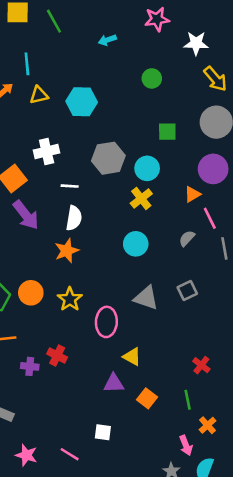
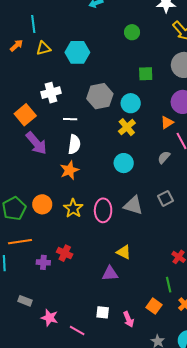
pink ellipse: (106, 322) -> (103, 210), moved
orange square: (147, 398) -> (154, 306), moved
pink arrow: (186, 445) -> (128, 319), moved
pink star: (26, 455) -> (49, 318), moved

